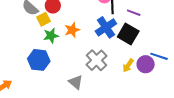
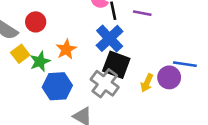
yellow square: (43, 19) -> (20, 54), moved
black square: (128, 34) -> (116, 65), moved
blue hexagon: (39, 60) -> (57, 86), moved

